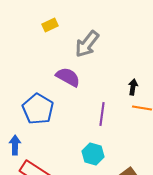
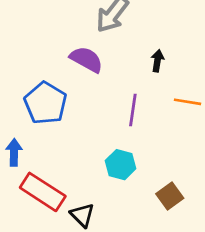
black arrow: (133, 87) -> (157, 61), moved

